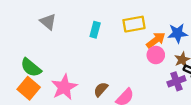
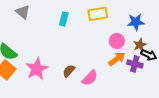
orange arrow: (156, 40) -> (117, 59), moved
purple cross: (176, 81) -> (135, 64), turned 35

